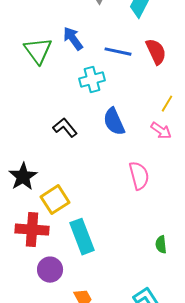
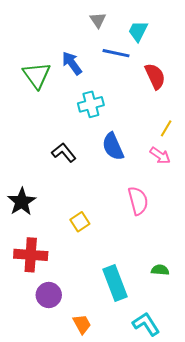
blue line: (118, 52) -> (116, 53), moved
yellow square: (55, 200) -> (80, 222), moved, size x0.7
cyan rectangle: (82, 237) -> (115, 283), moved
green semicircle: (161, 245) -> (160, 270), turned 102

